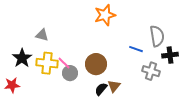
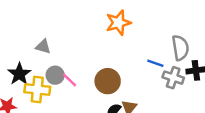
yellow cross: (47, 63) -> (37, 89), moved
gray cross: (151, 71) -> (173, 78), moved
gray circle: (70, 73) -> (55, 75), moved

